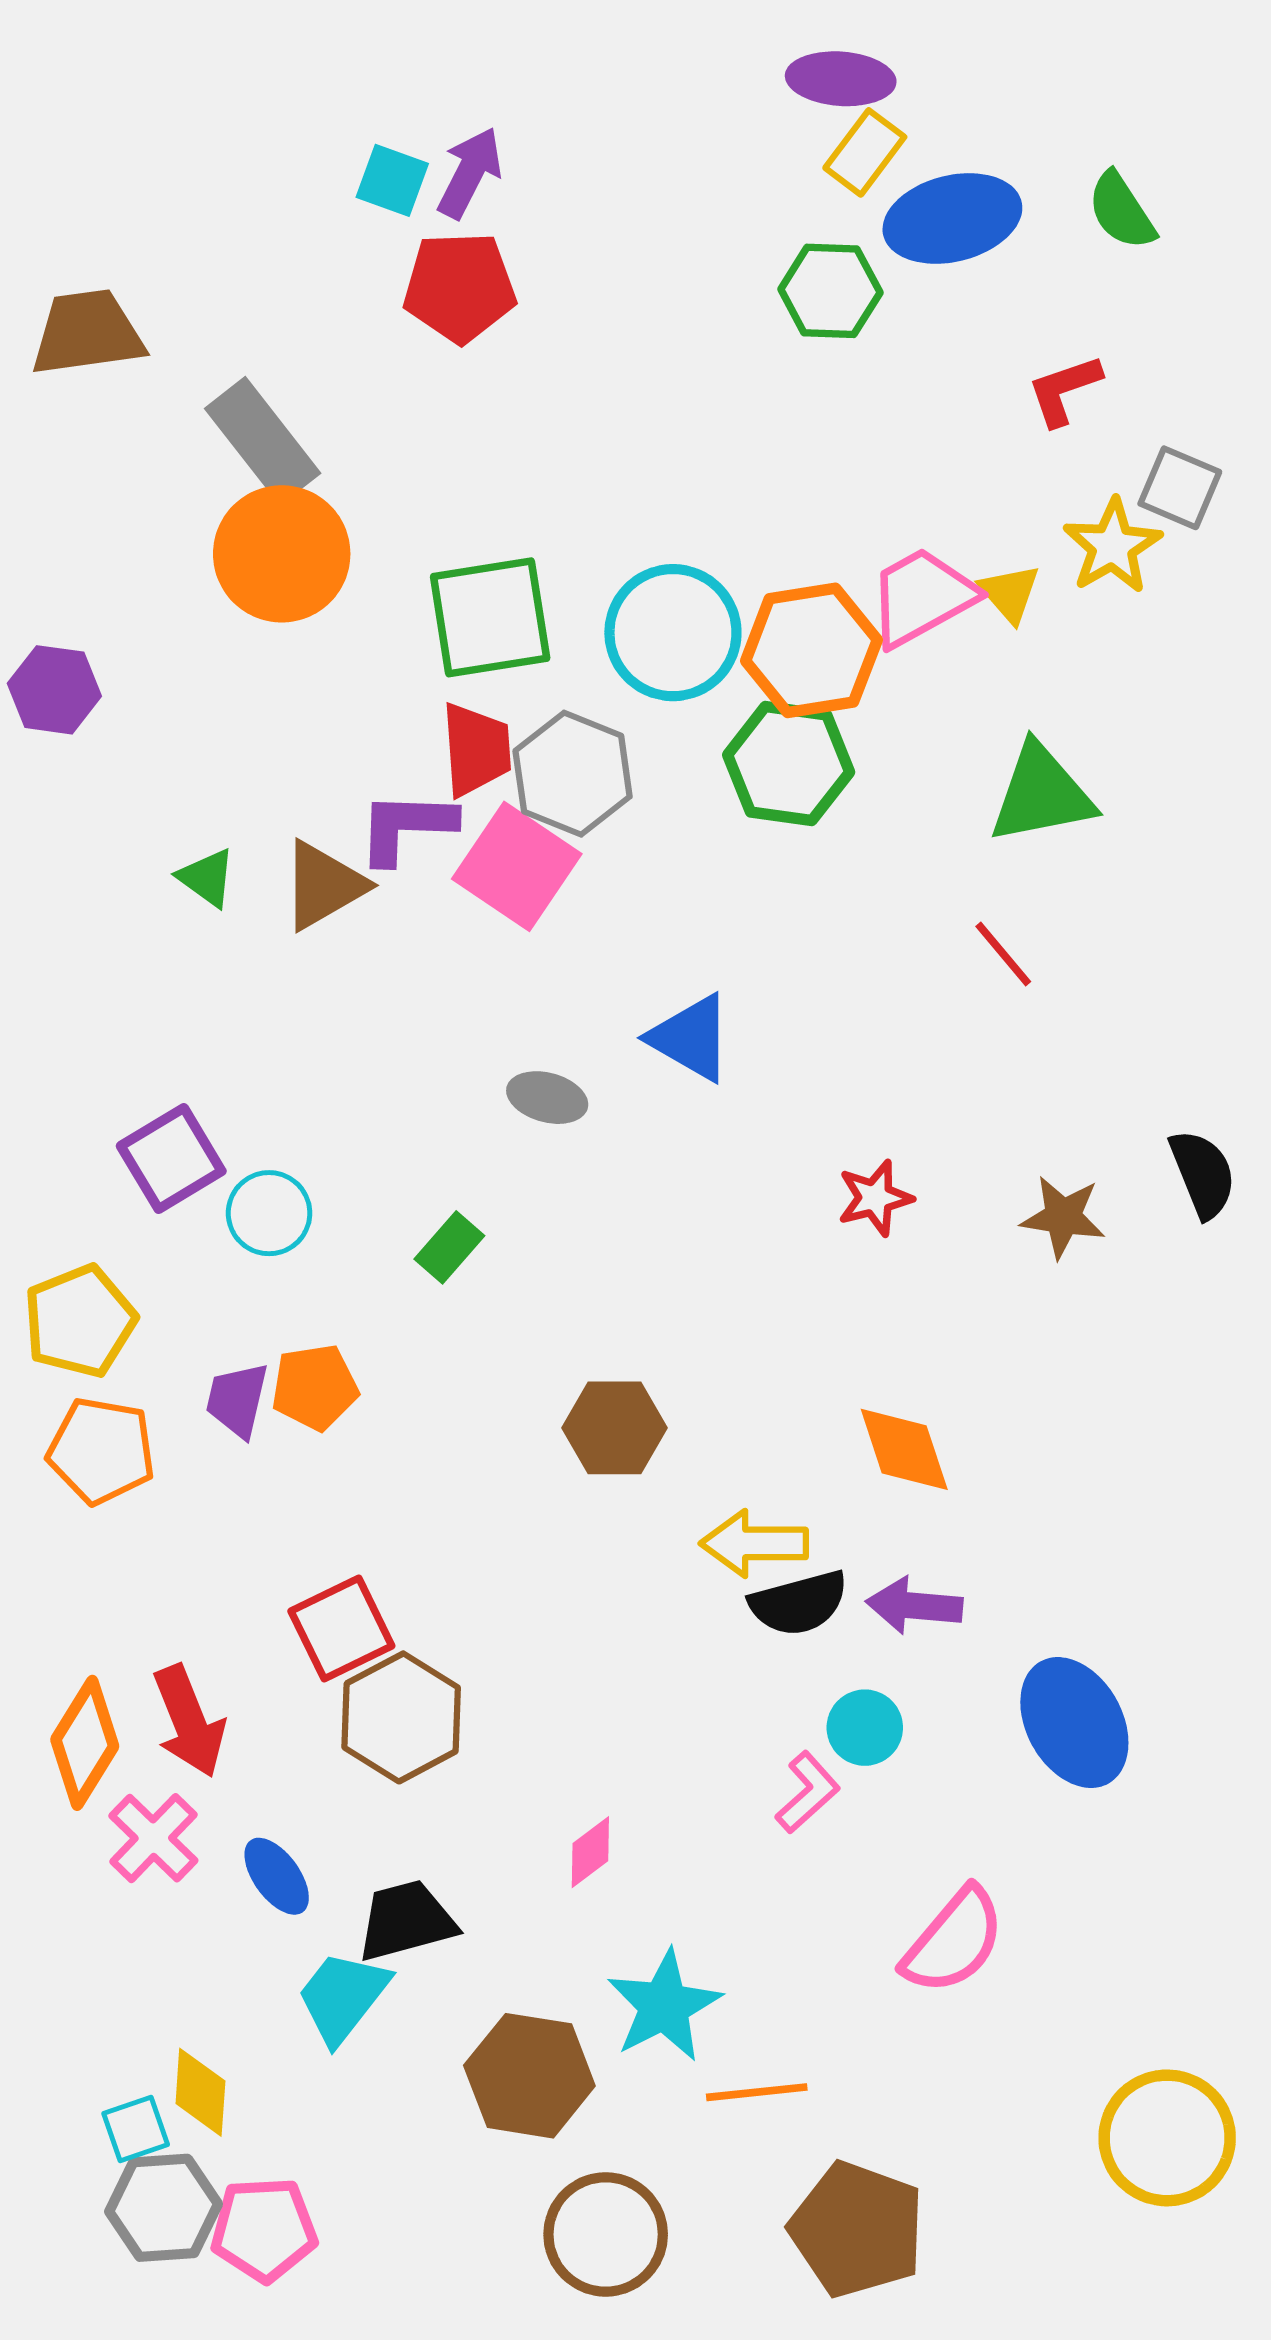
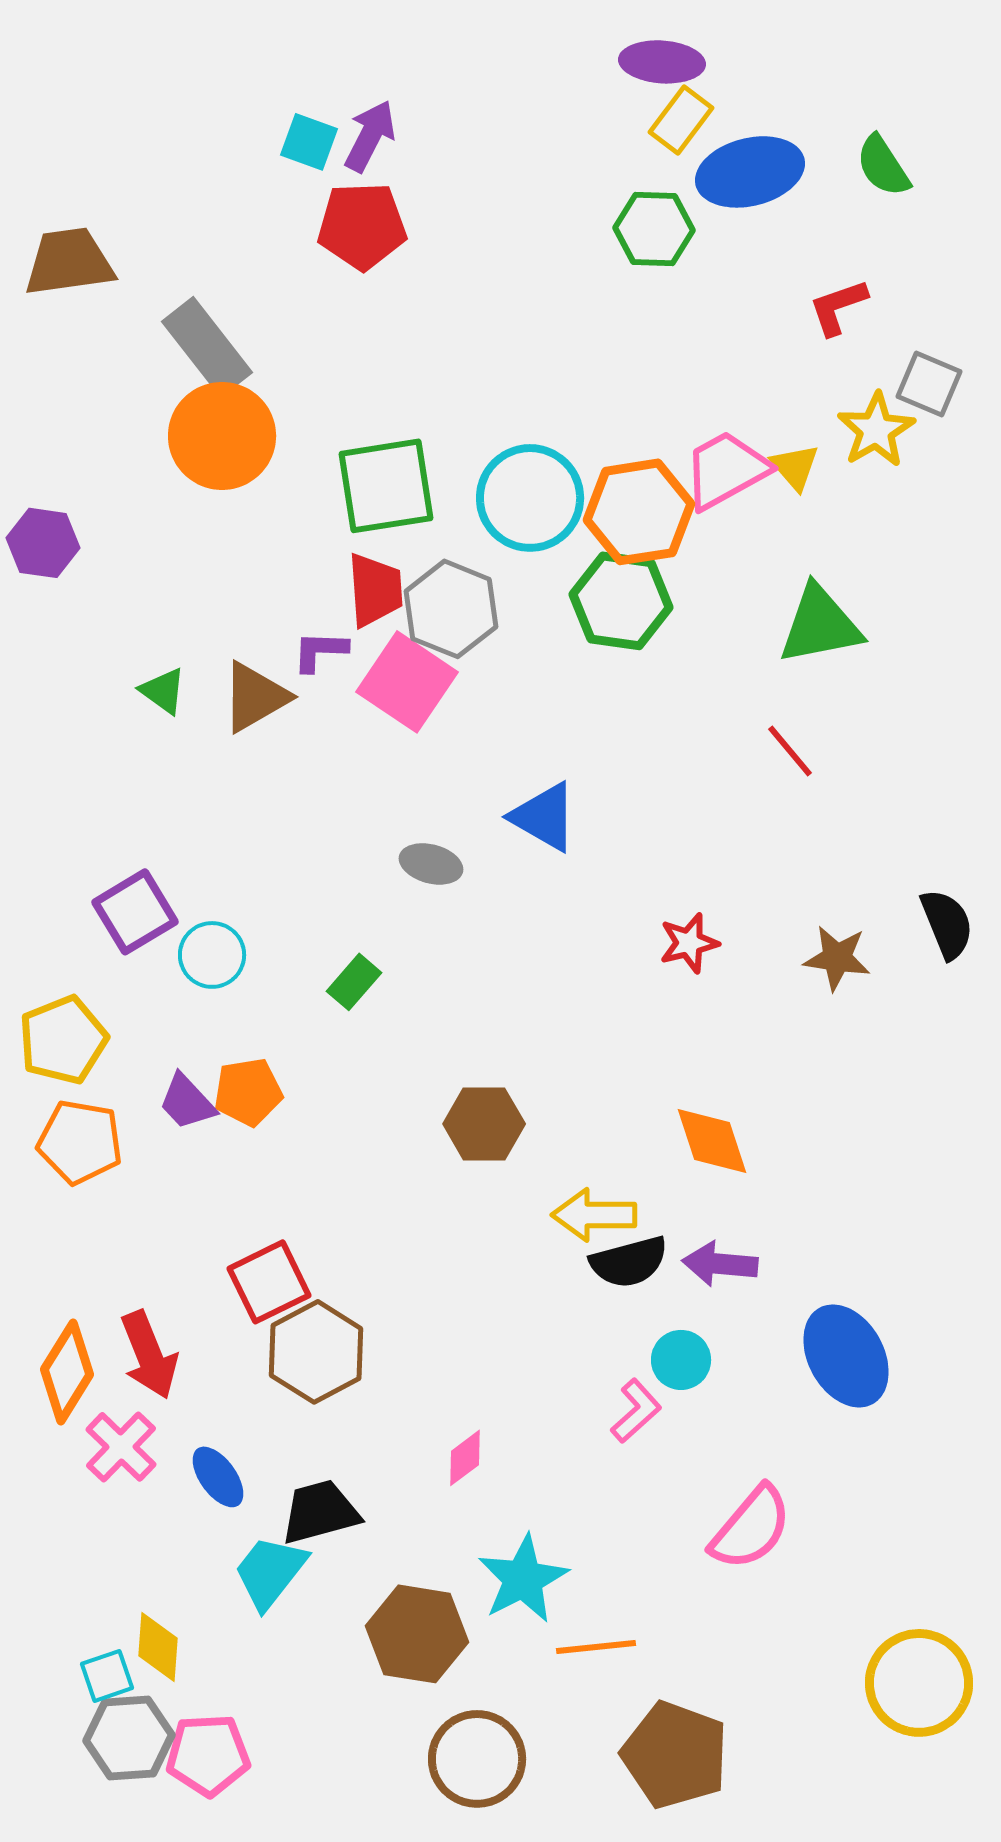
purple L-shape: (406, 827) -> (320, 651), size x0.7
purple trapezoid: (237, 1400) -> (187, 1102), turned -56

